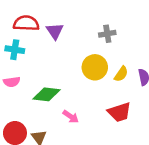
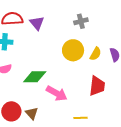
red trapezoid: (119, 112) -> (97, 86), turned -60
pink arrow: (71, 117) -> (57, 93), size x1.5

